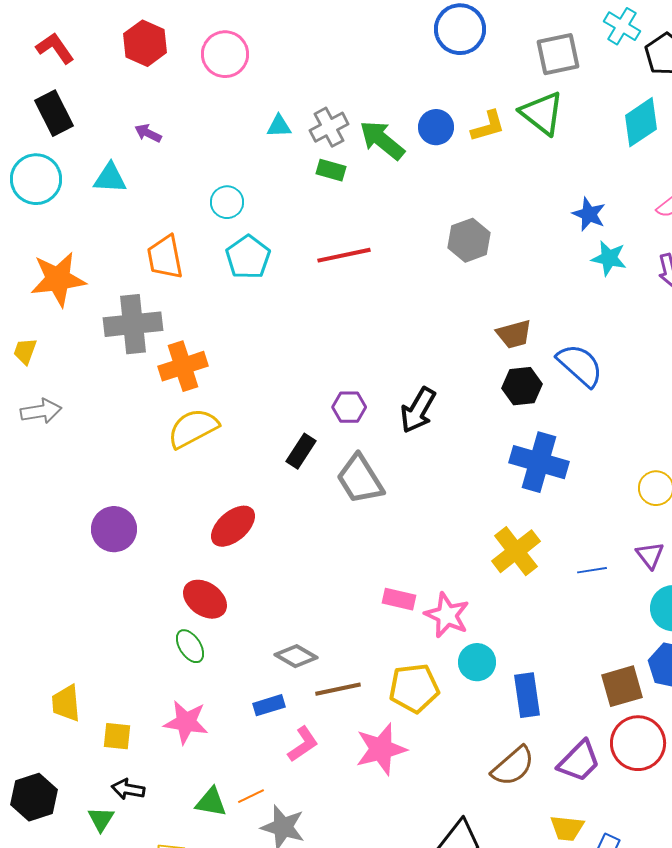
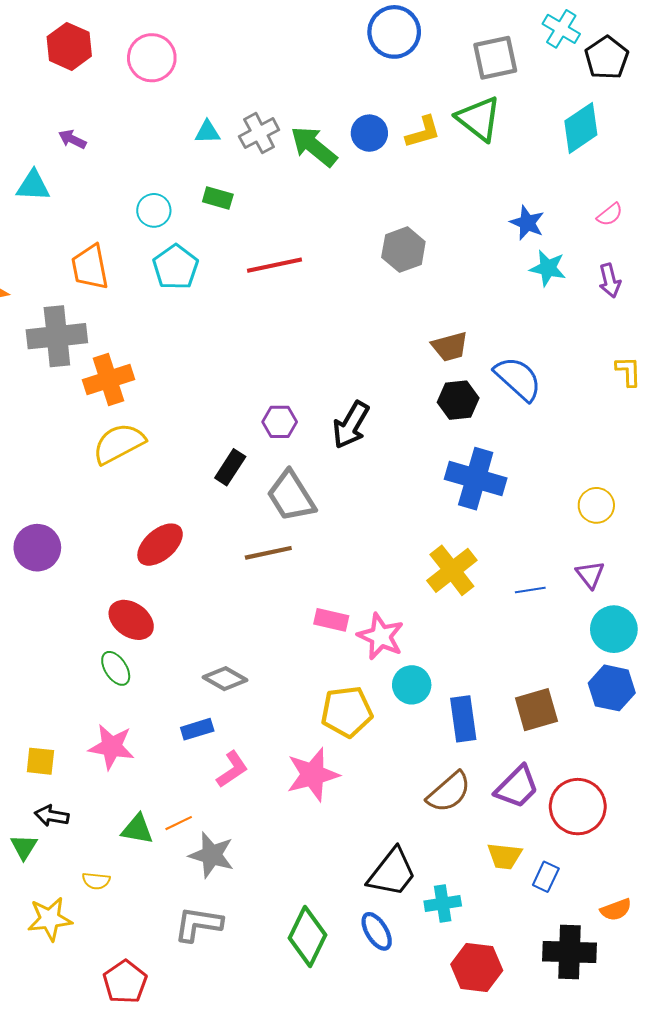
green rectangle: (331, 170) -> (218, 198), moved
brown square: (622, 686) -> (536, 710), moved
brown line: (338, 689) -> (268, 553), moved
red circle: (638, 743) -> (578, 807), moved

